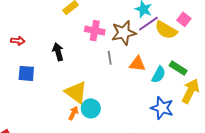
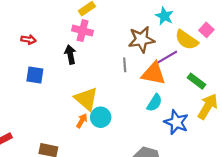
purple line: (148, 24) -> (167, 57), moved
pink cross: (95, 31) -> (83, 31), moved
orange triangle: (137, 64) -> (154, 74), size x1.4
cyan semicircle: (159, 75) -> (154, 103), moved

